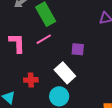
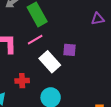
white rectangle: (65, 73) -> (50, 62), moved

